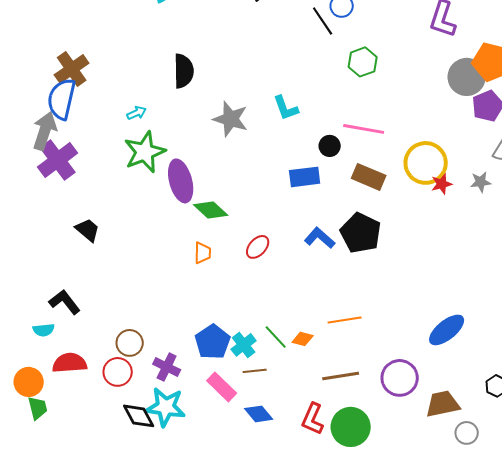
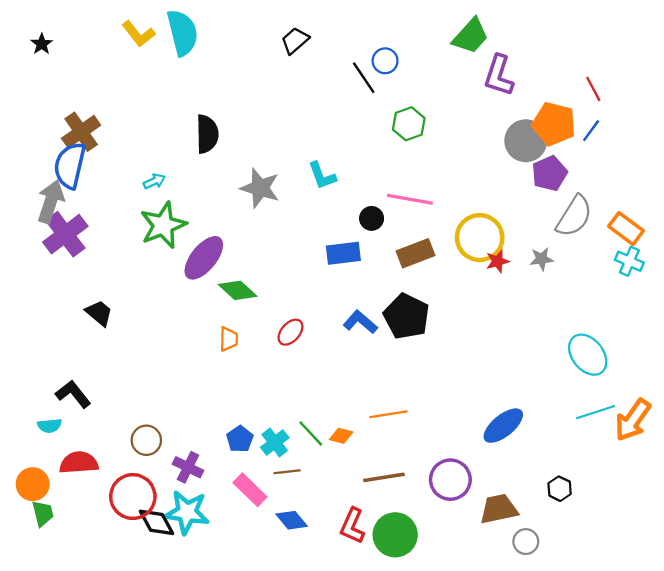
brown rectangle: (369, 177) -> (415, 253), turned -44
purple ellipse: (181, 181) -> (204, 258), turned 54
blue pentagon: (213, 342) -> (240, 439), size x0.7
red circle: (118, 372) -> (133, 497), moved, size x1.4

